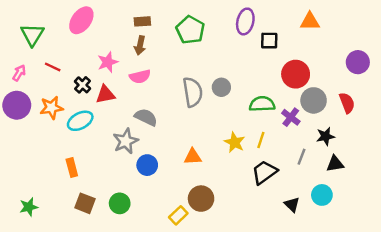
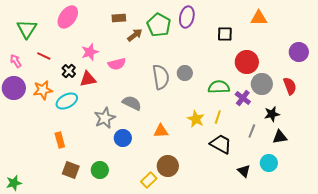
purple ellipse: (245, 21) -> (187, 17), moved
brown arrow: (140, 45) -> (135, 35), moved, turned -140
pink arrow: (19, 73) -> (16, 61), turned -64
gray semicircle: (146, 117) -> (132, 103), moved
black trapezoid: (264, 172) -> (221, 144), turned 65
green star: (29, 207) -> (14, 183), moved

